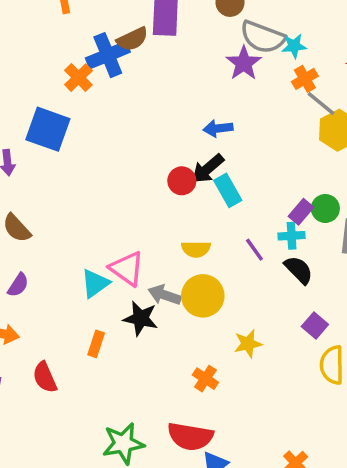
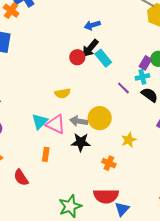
yellow semicircle: (196, 249) -> (62, 93), moved
pink triangle: (127, 269) -> (56, 124), moved
black star: (141, 318) -> (81, 142), moved

